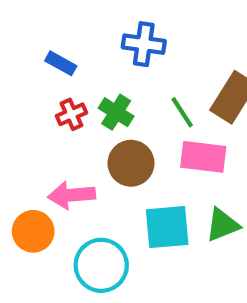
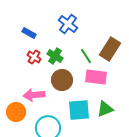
blue cross: (144, 44) -> (68, 24), turned 30
red cross: (71, 114) -> (34, 57), turned -32

